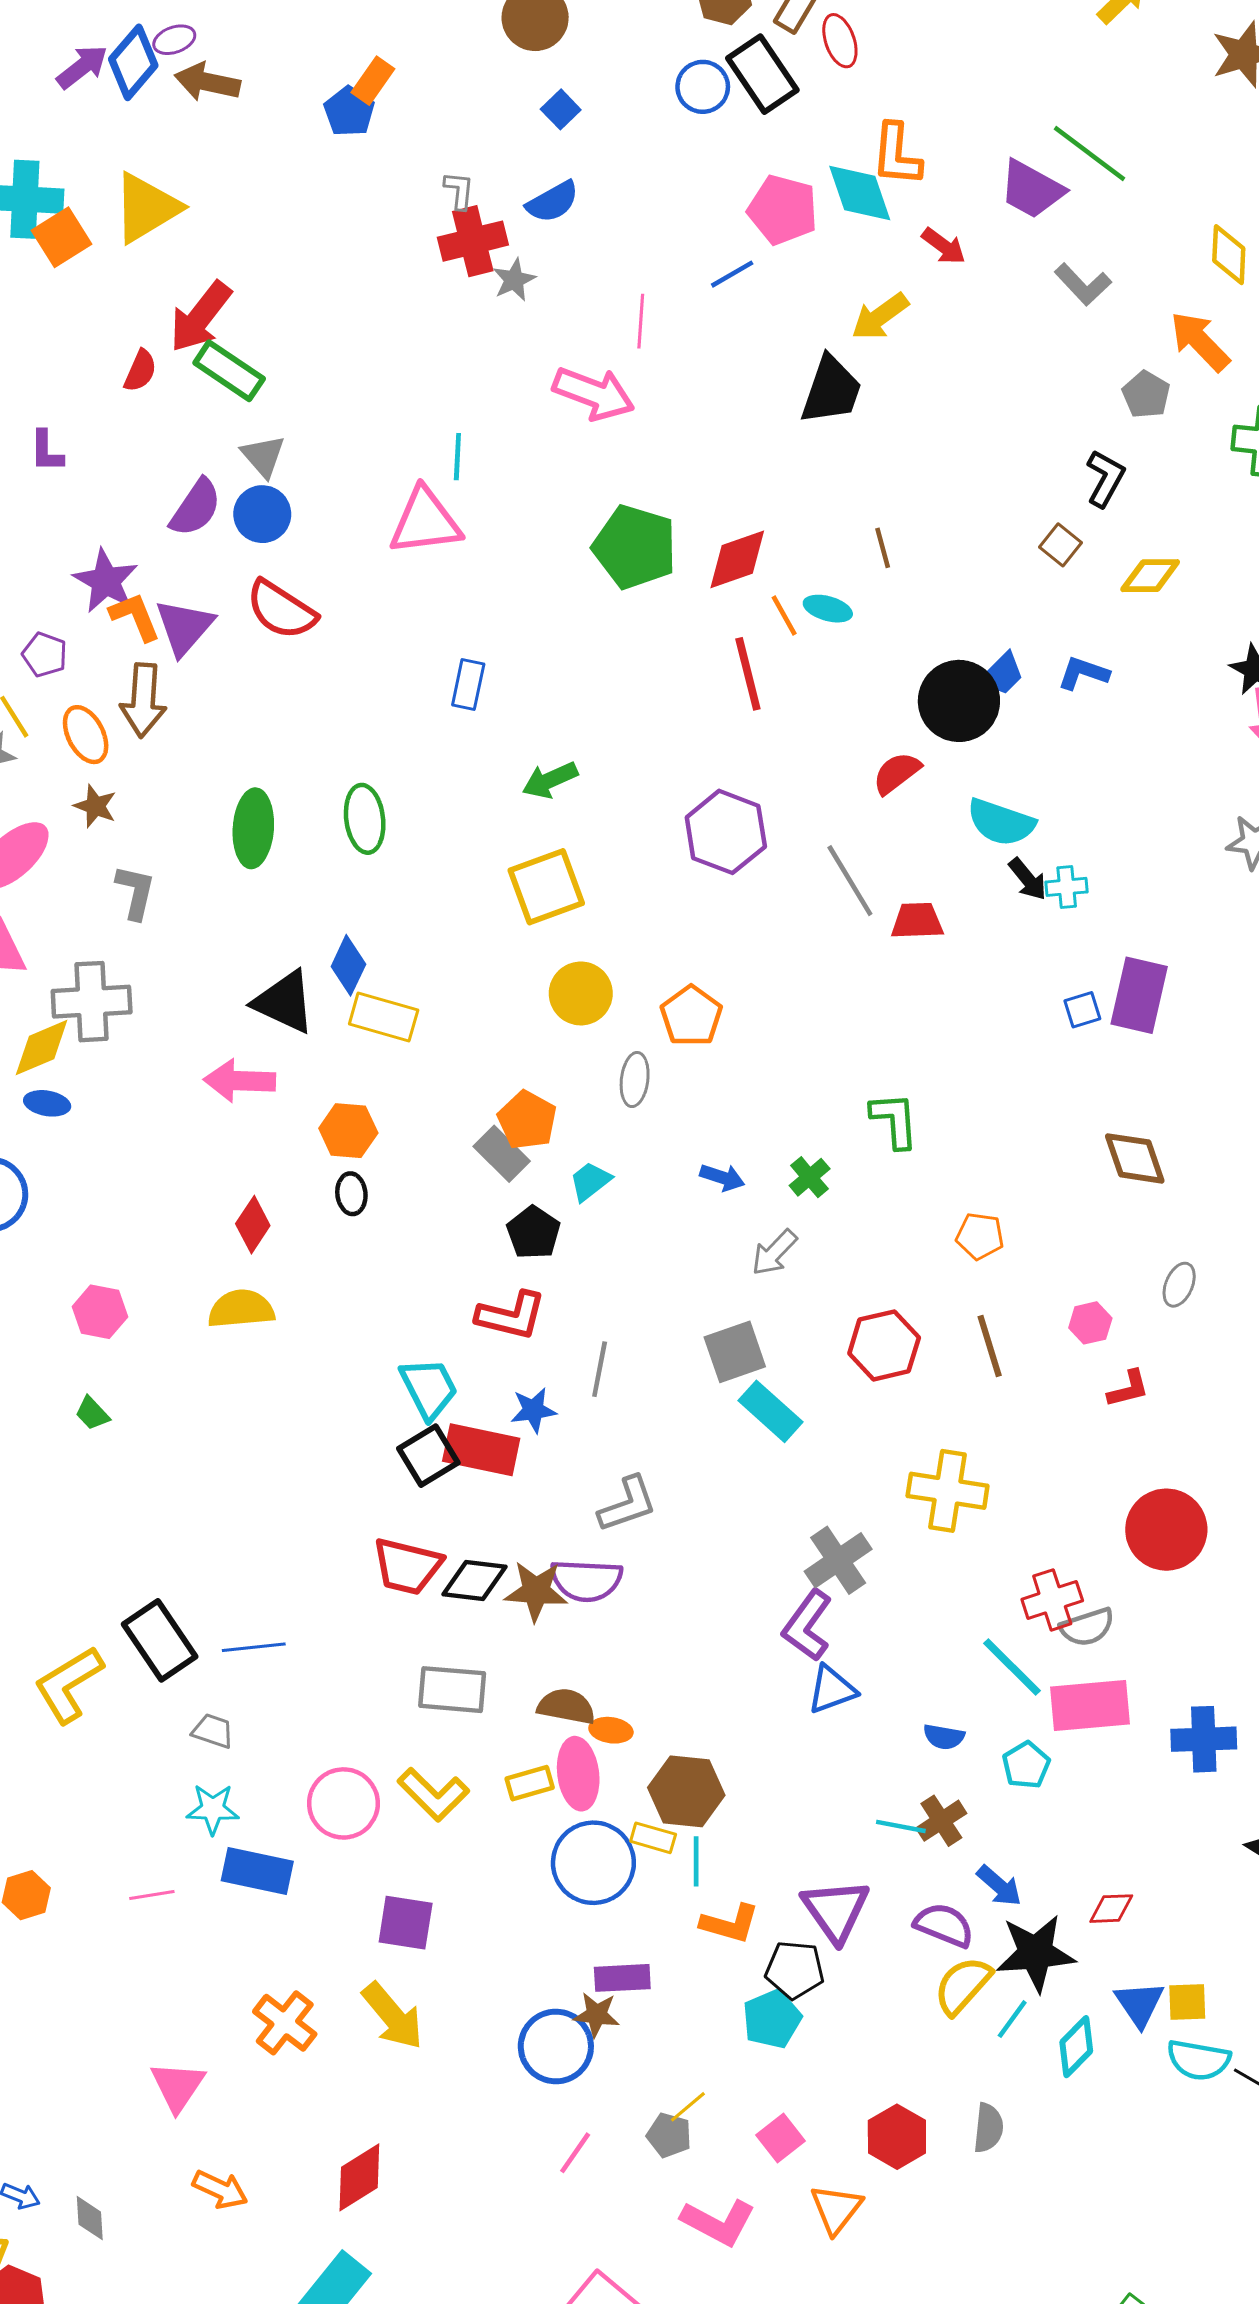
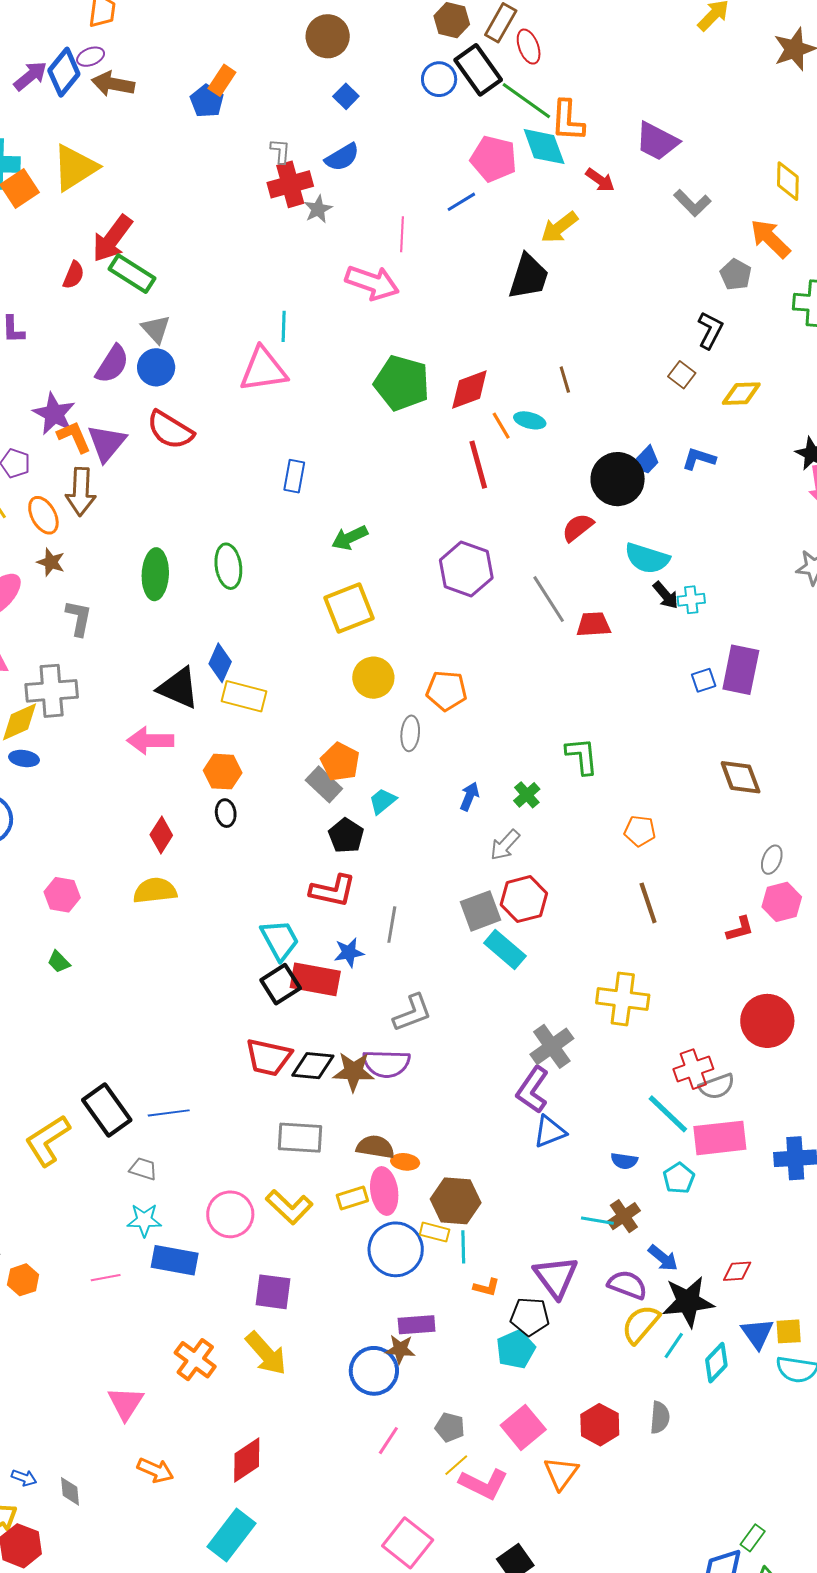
green line: (1089, 154) -> (526, 101), moved
orange pentagon: (691, 1016) -> (446, 691), turned -30
blue arrow: (722, 1177) -> (469, 796), turned -84
pink hexagon: (1090, 1323) -> (782, 902), moved, size x1.4
red hexagon: (884, 1345) -> (524, 899), moved
orange L-shape: (730, 1924) -> (486, 1287), size x0.7
yellow line: (688, 2107) -> (456, 1465), moved
pink square: (780, 2138) -> (523, 1427), size x1.4

